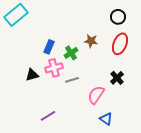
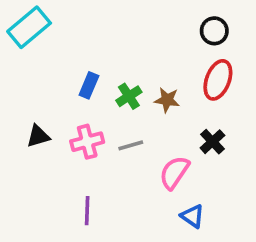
brown star: (91, 41) -> (167, 100), moved
pink cross: (54, 68) -> (87, 142), moved
black triangle: (32, 75) -> (38, 136), moved
purple line: (48, 116) -> (87, 211), turned -56

